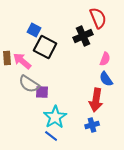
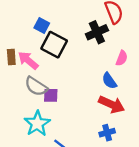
blue semicircle: (106, 79) -> (109, 81), moved
red arrow: (96, 100) -> (112, 104), turned -75
cyan star: (55, 117) -> (37, 124), moved

